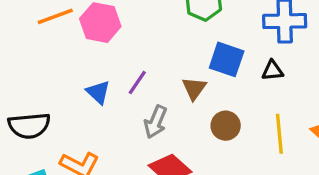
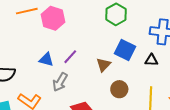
blue triangle: (98, 92) -> (46, 59), turned -35
gray arrow: (156, 122) -> (60, 82), moved

